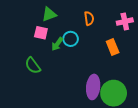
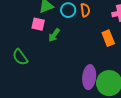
cyan circle: (71, 39) -> (68, 10), moved
green semicircle: (33, 65) -> (20, 57), moved

